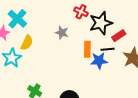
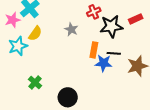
red cross: (81, 12) -> (94, 12), turned 32
red rectangle: (119, 36) -> (136, 19), moved

